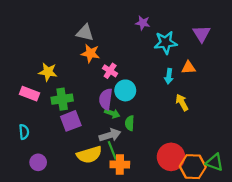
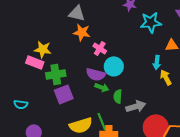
cyan arrow: (169, 76) -> (157, 62), moved
pink rectangle: (29, 94) -> (35, 62), moved
purple semicircle: (106, 99) -> (96, 74), turned -84
cyan semicircle: (24, 132) -> (21, 104), turned 104
gray arrow: (110, 135) -> (136, 106), moved

